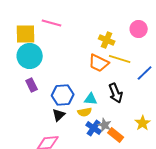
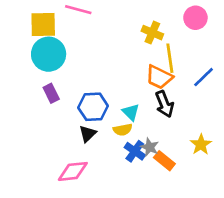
yellow line: (120, 59) -> (170, 58), turned 65
orange trapezoid: (99, 63) -> (159, 77), moved
cyan triangle: (91, 99) -> (131, 112), turned 40

